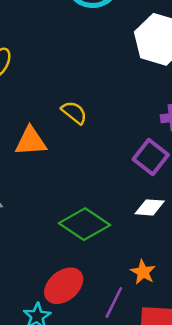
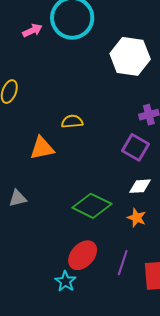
yellow semicircle: (74, 112) -> (72, 122), turned -35
orange star: (143, 272) -> (137, 218), moved

